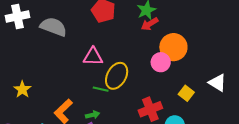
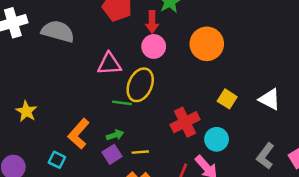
red arrow: (150, 24) -> (152, 22), moved, turned -54
pink circle: (161, 62) -> (154, 46), moved
white triangle: (217, 83) -> (270, 99), moved

